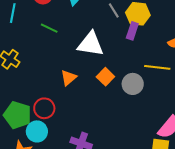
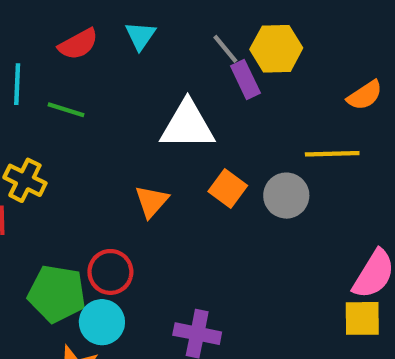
green line: (49, 28) -> (66, 110), moved
purple rectangle: (132, 31) -> (245, 79), moved, turned -36

